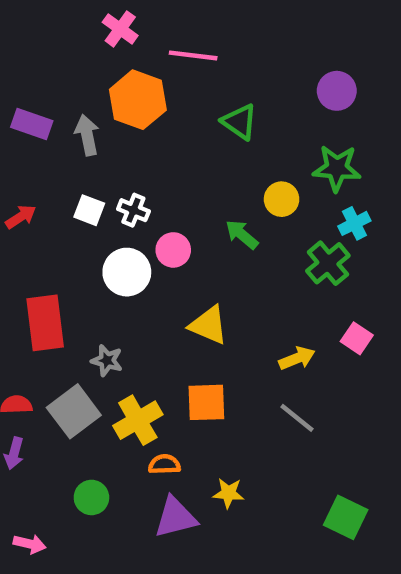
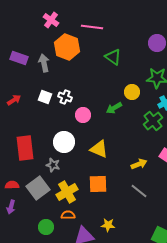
pink cross: (120, 29) -> (51, 20), moved
green arrow: (242, 234) -> (114, 108), turned -70
white circle: (127, 272) -> (64, 142), moved
orange semicircle: (164, 464) -> (68, 215), moved

